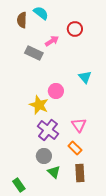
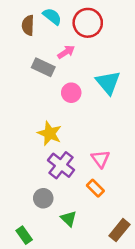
red circle: (75, 29) -> (88, 23), moved, size x1.5
cyan triangle: (85, 77) -> (108, 83), moved, size x1.5
pink circle: (56, 91) -> (71, 93), moved
gray circle: (44, 156) -> (43, 198), moved
brown rectangle: (80, 173) -> (120, 230), moved, turned 42

